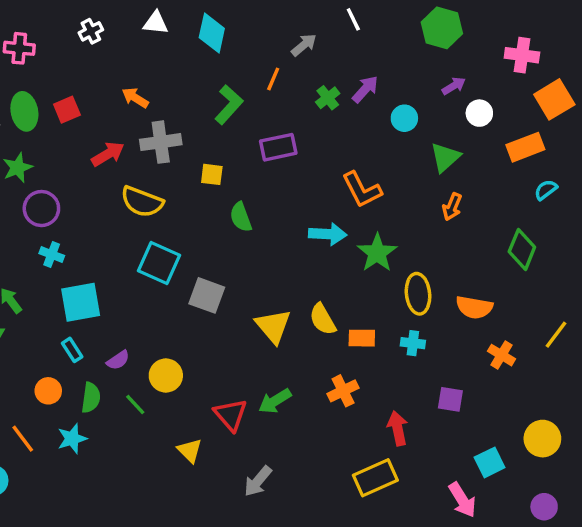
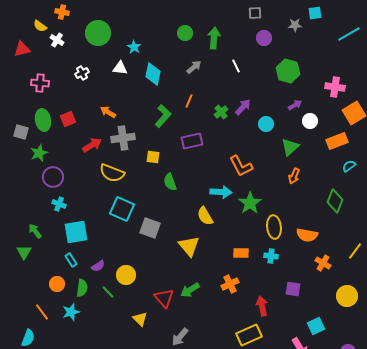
gray arrow: (304, 45) -> (194, 67), moved
yellow semicircle: (323, 319) -> (205, 216), moved
yellow circle: (542, 439) -> (347, 296), moved

